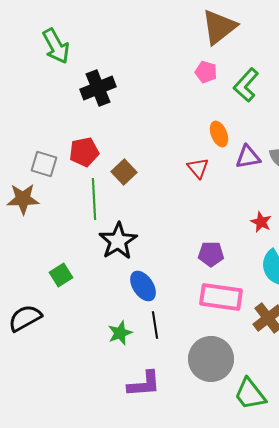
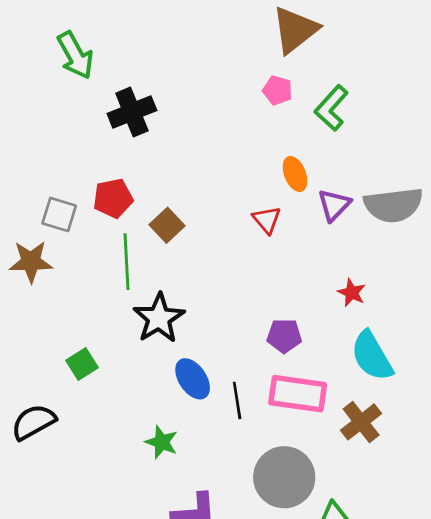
purple triangle: (248, 157) -> (334, 205), turned -36
black line: (155, 325) -> (237, 400), moved
green star: (120, 333) -> (162, 442), turned -30

